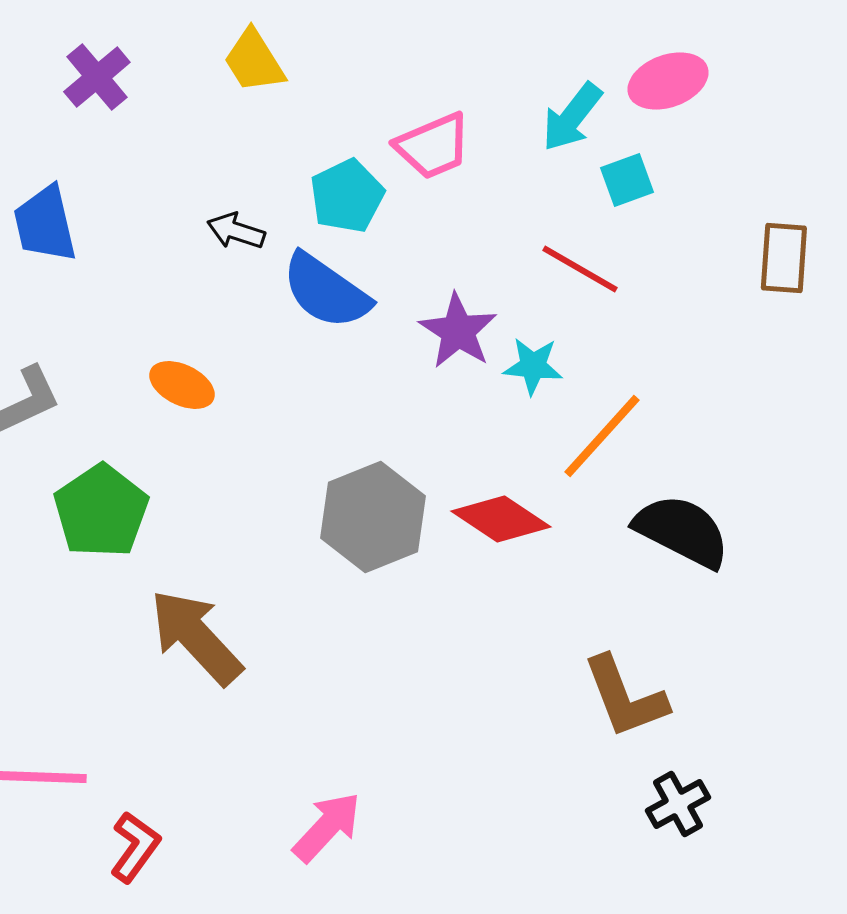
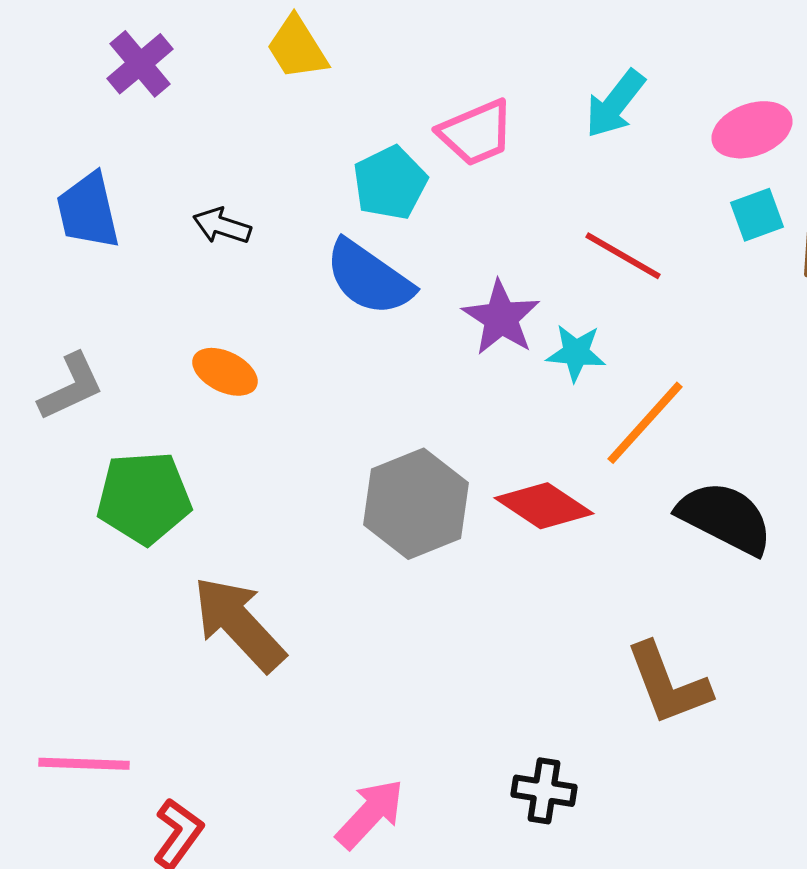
pink ellipse: (668, 81) -> (752, 130), moved
cyan square: (627, 180) -> (757, 215), moved
black arrow: (236, 231) -> (222, 226), moved
green pentagon: (101, 511) -> (144, 498), turned 30
black cross: (678, 804) -> (544, 791), moved, turned 38

